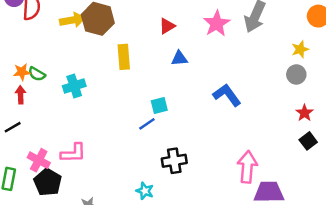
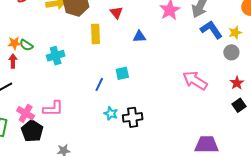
red triangle: (167, 26) -> (116, 13), moved, turned -40
blue L-shape: (227, 95) -> (211, 30), moved
blue line: (147, 124) -> (99, 84), moved, turned -32
pink arrow: (247, 167) -> (195, 80), moved, turned -65
cyan star: (145, 191) -> (111, 113), moved

